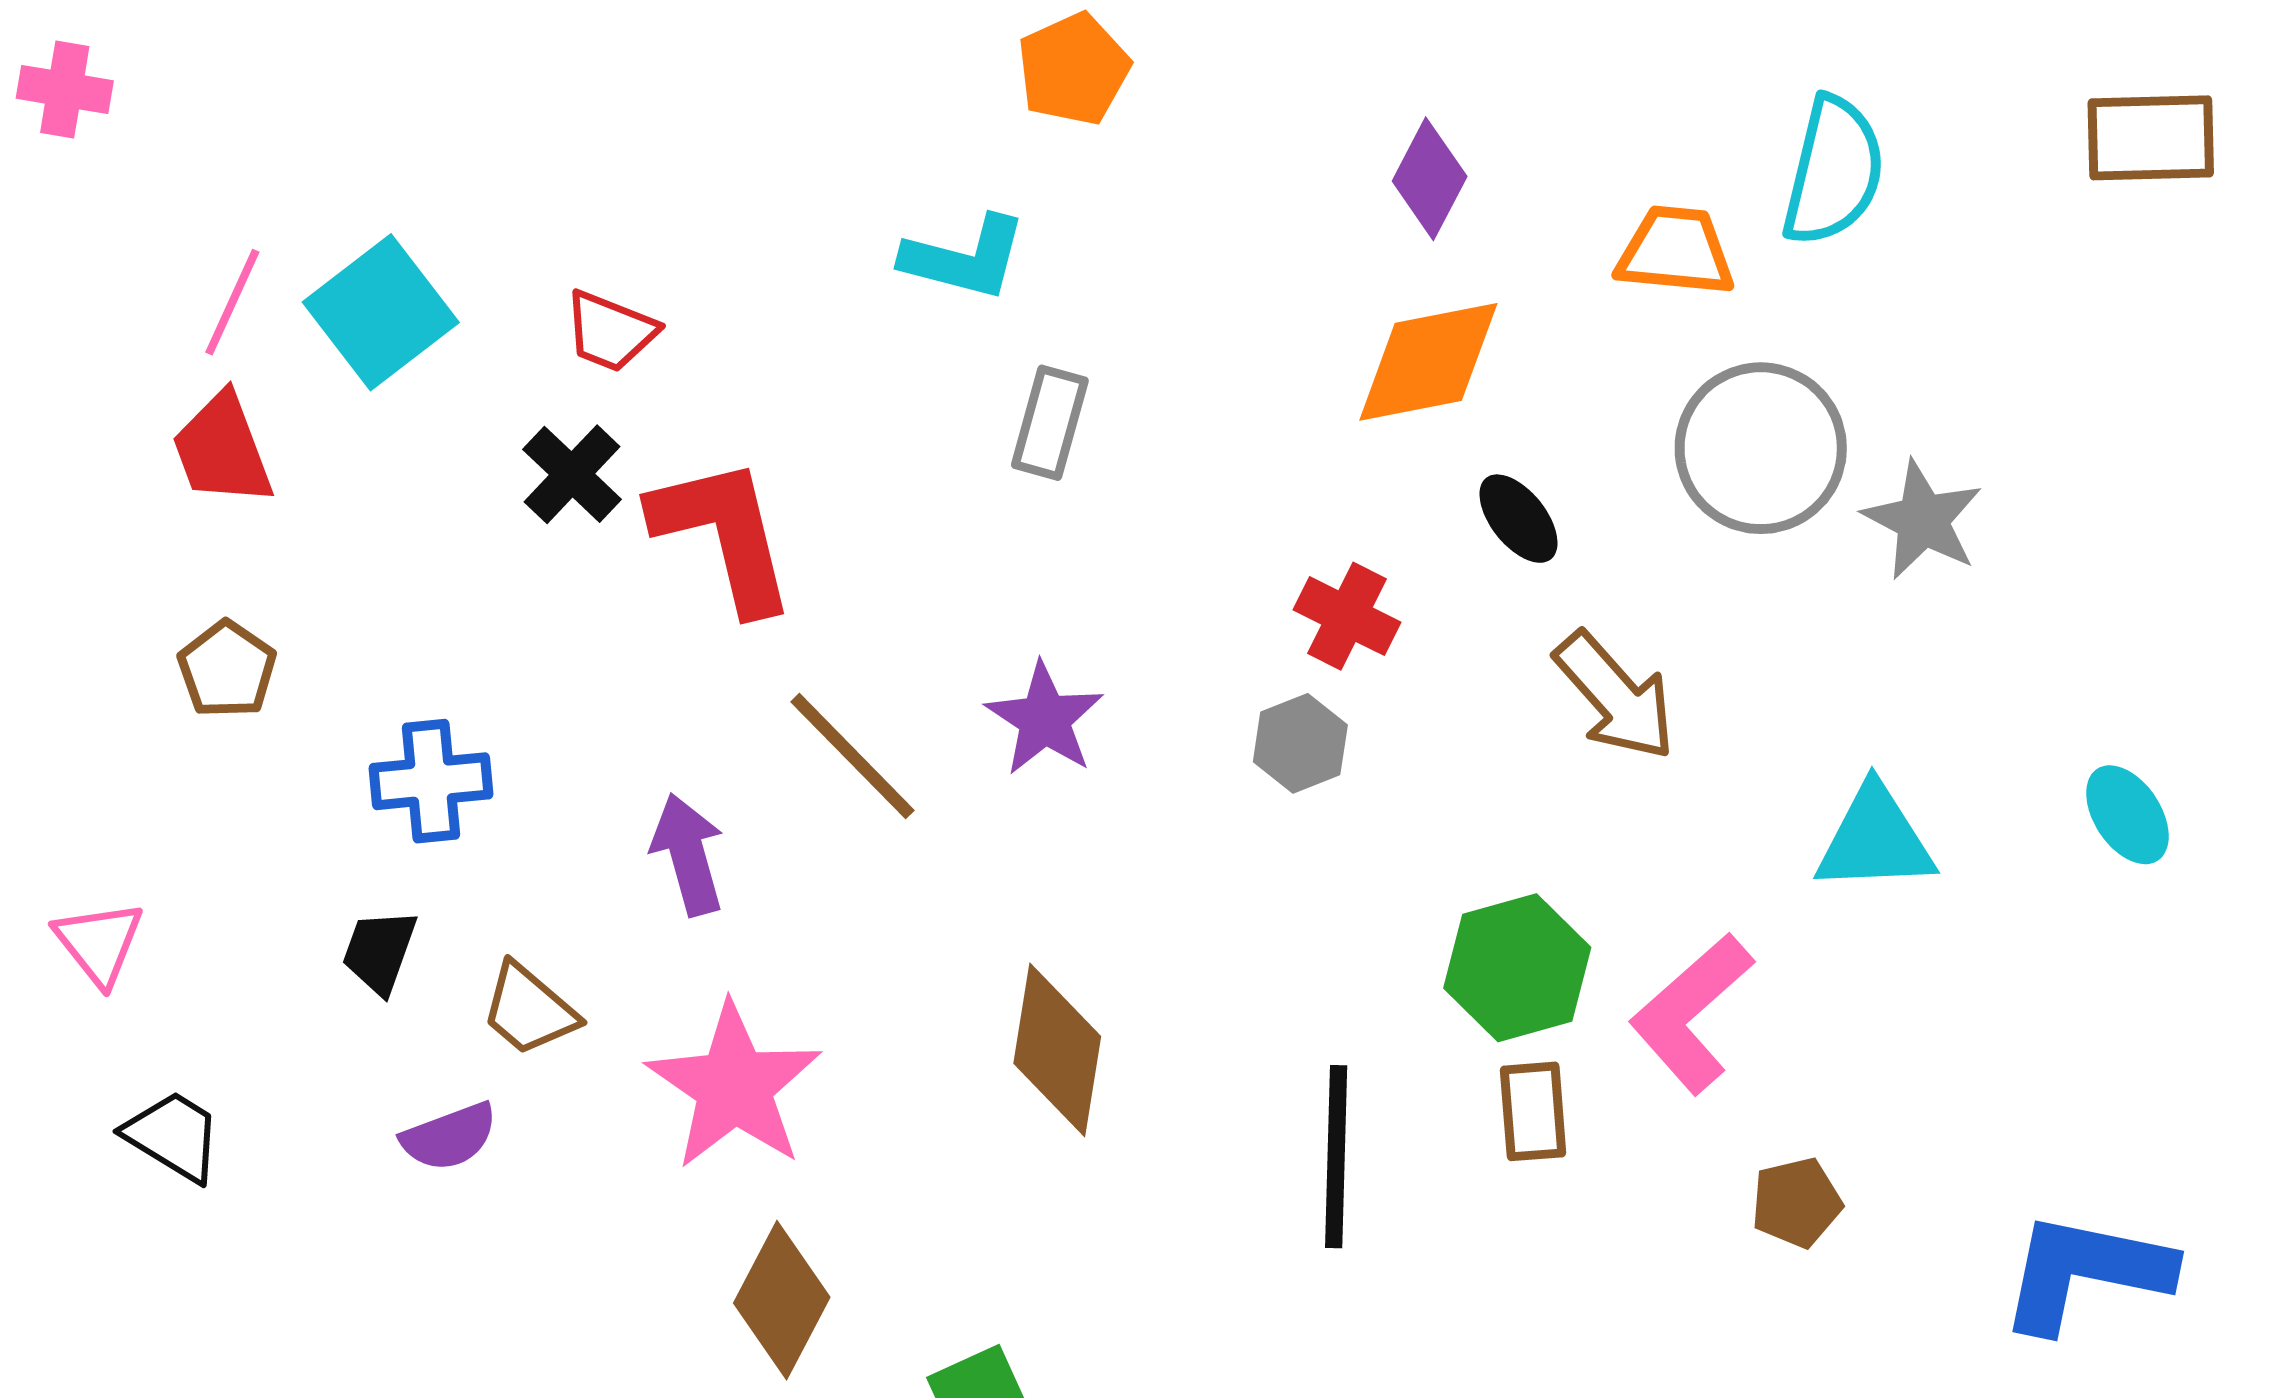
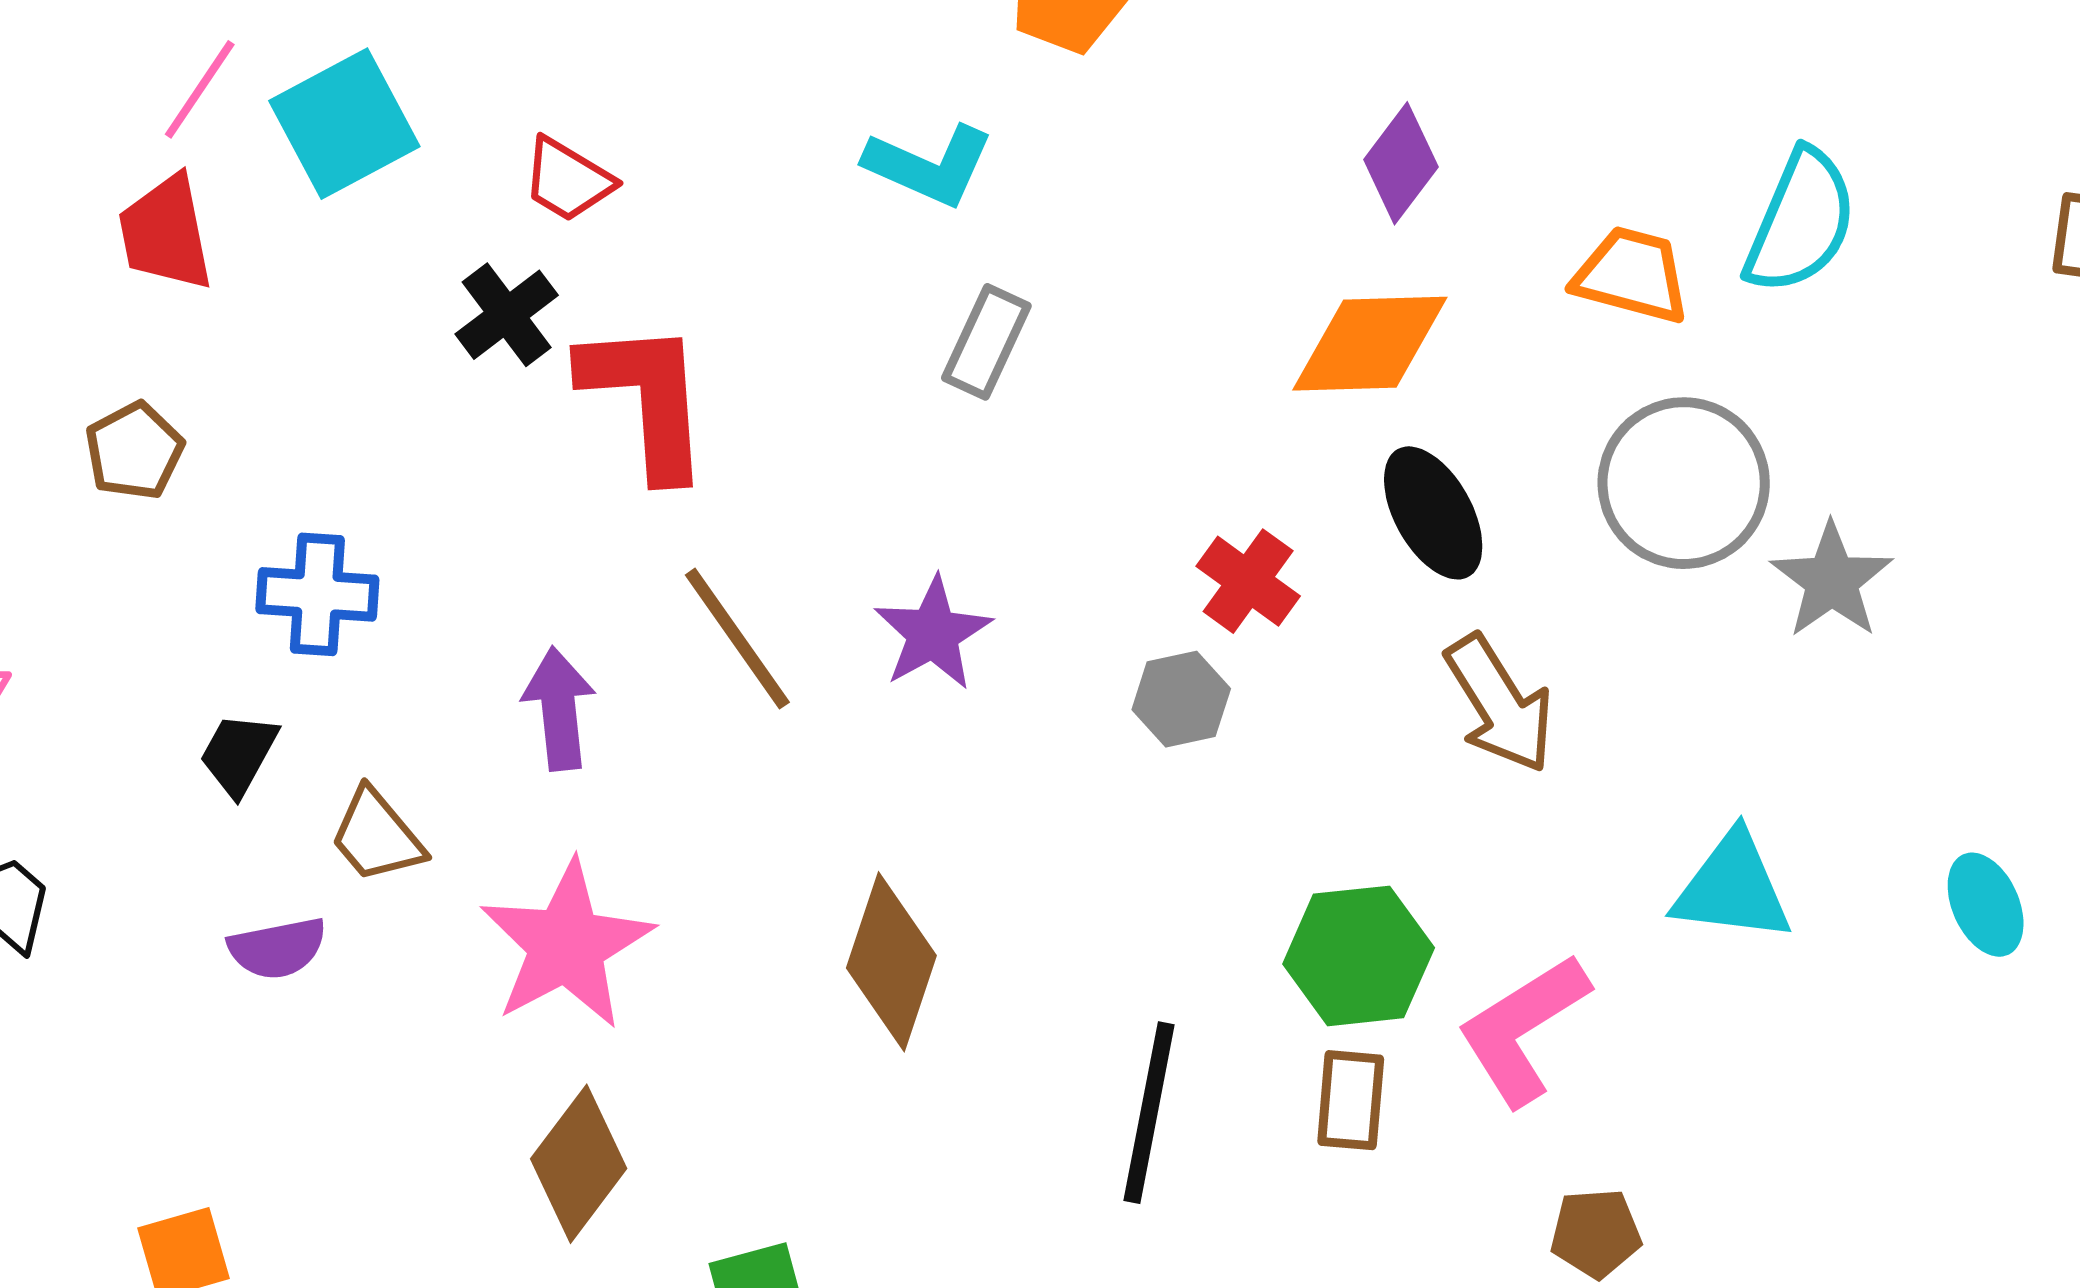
black ellipse: (1518, 519) -> (1433, 513), size x1.4

